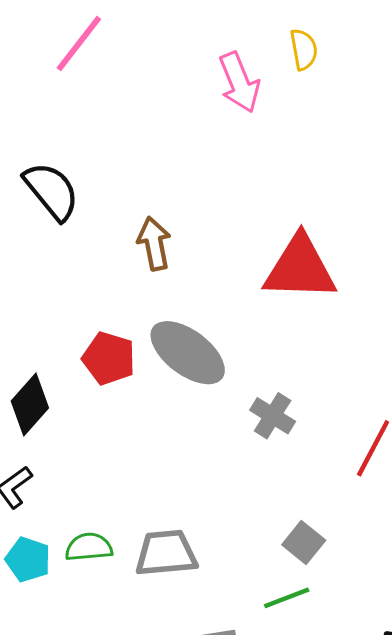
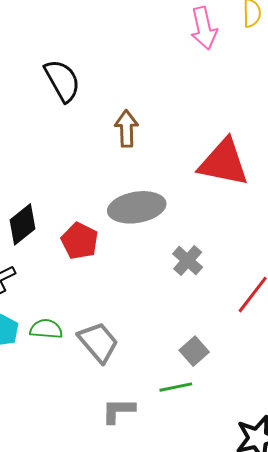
gray ellipse: (188, 353) -> (137, 207), turned -56
red pentagon: (109, 358) -> (80, 241), moved
gray trapezoid: (166, 553) -> (98, 342), turned 45

